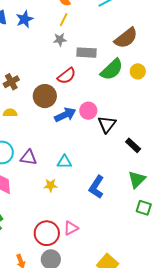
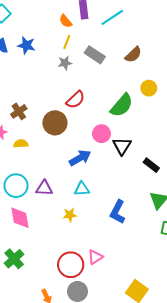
blue star: (25, 19) -> (26, 45), turned -30
brown semicircle: (126, 38) -> (133, 55), size x0.7
gray rectangle: (86, 53) -> (95, 55), moved, turned 36
green semicircle: (112, 69) -> (122, 105), moved
blue arrow: (65, 115) -> (80, 158), moved

